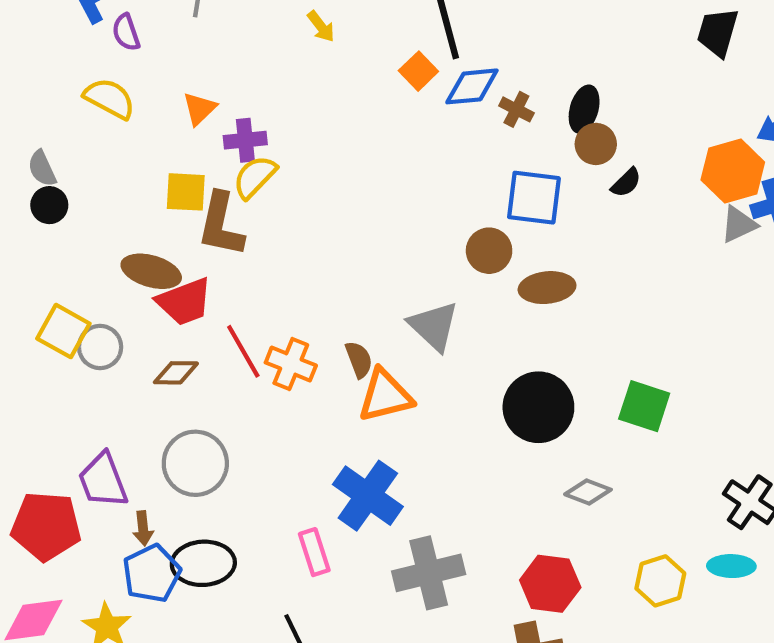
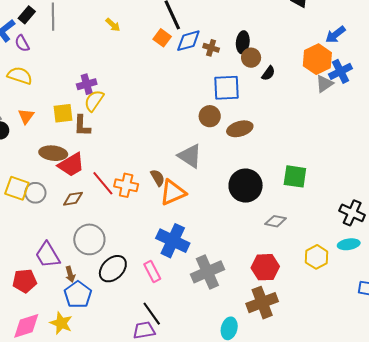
orange triangle: (200, 109) -> (26, 116), moved
brown L-shape: (221, 225) -> (82, 126), size x0.7
red pentagon: (46, 526) -> (25, 281), size x0.7
black ellipse: (203, 563) -> (113, 269), moved, turned -32

